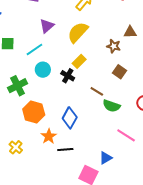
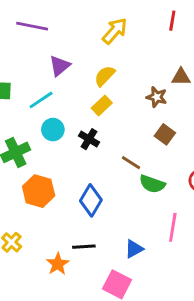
yellow semicircle: (78, 32) -> (105, 76), size x0.7
yellow rectangle: (79, 61) -> (102, 106), moved
pink line: (126, 135) -> (173, 227), turned 66
orange star: (49, 136) -> (58, 264), moved
blue triangle: (106, 158) -> (134, 249), moved

